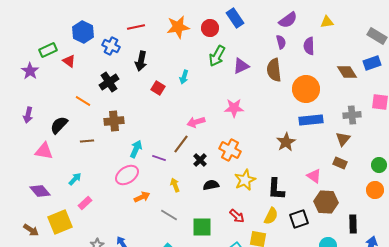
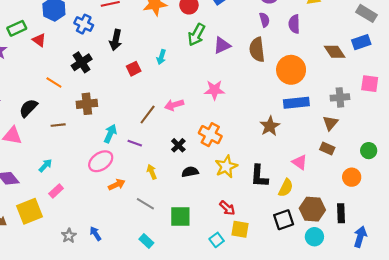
red square: (158, 88) -> (134, 69), turned 32
brown line: (181, 144) -> (148, 114), moved
orange circle: (375, 190) -> (352, 177), moved
brown hexagon: (326, 202) -> (312, 209), moved
red arrow: (237, 216) -> (227, 208), moved
yellow semicircle: (271, 216) -> (286, 188), moved
black square: (299, 219) -> (284, 220), moved

